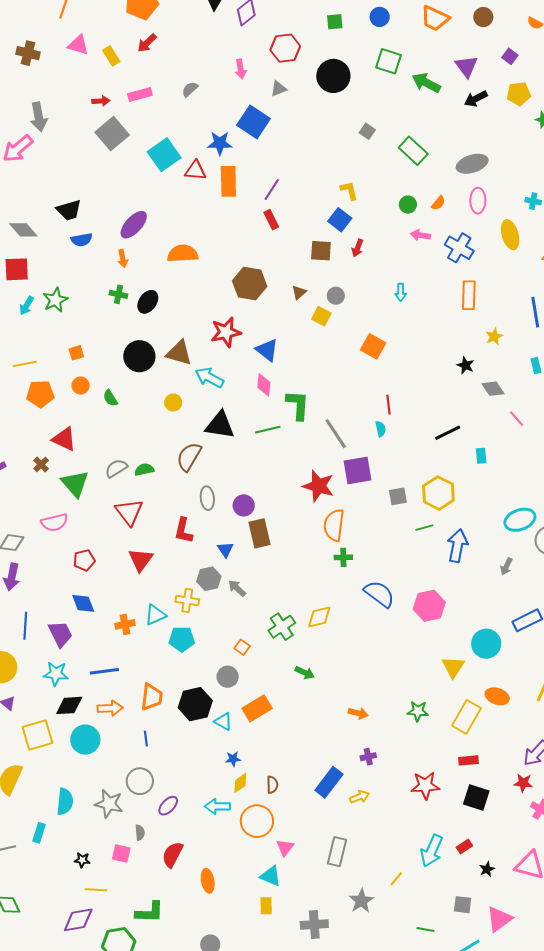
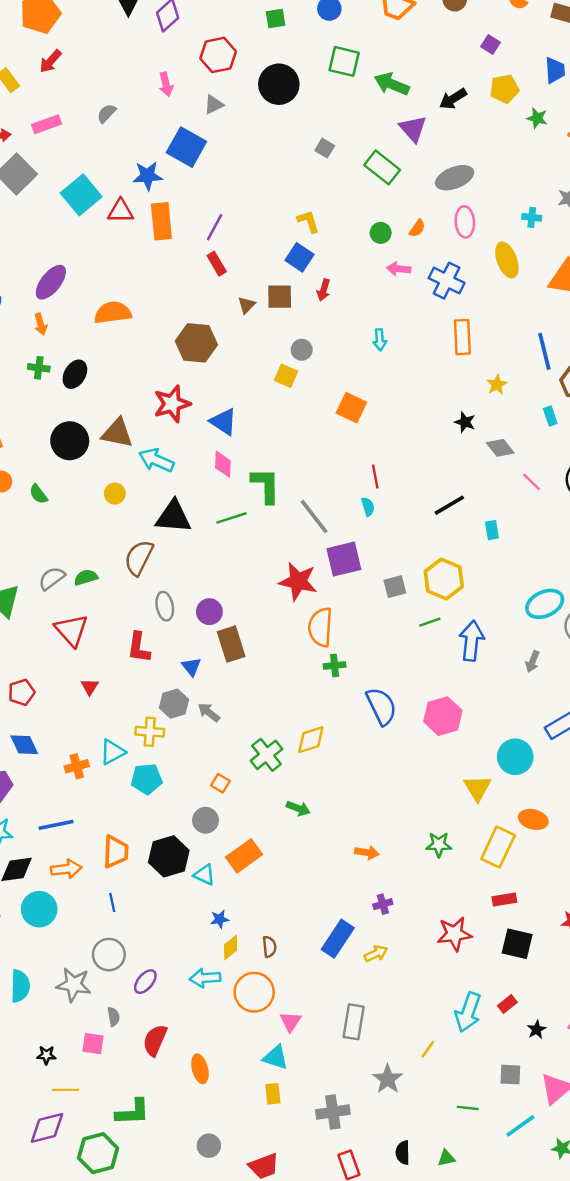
purple triangle: (466, 66) -> (413, 129), moved
brown triangle: (299, 292) -> (247, 305), moved
red triangle: (141, 560) -> (90, 687), size x0.6
blue semicircle: (379, 594) -> (381, 706), turned 32

